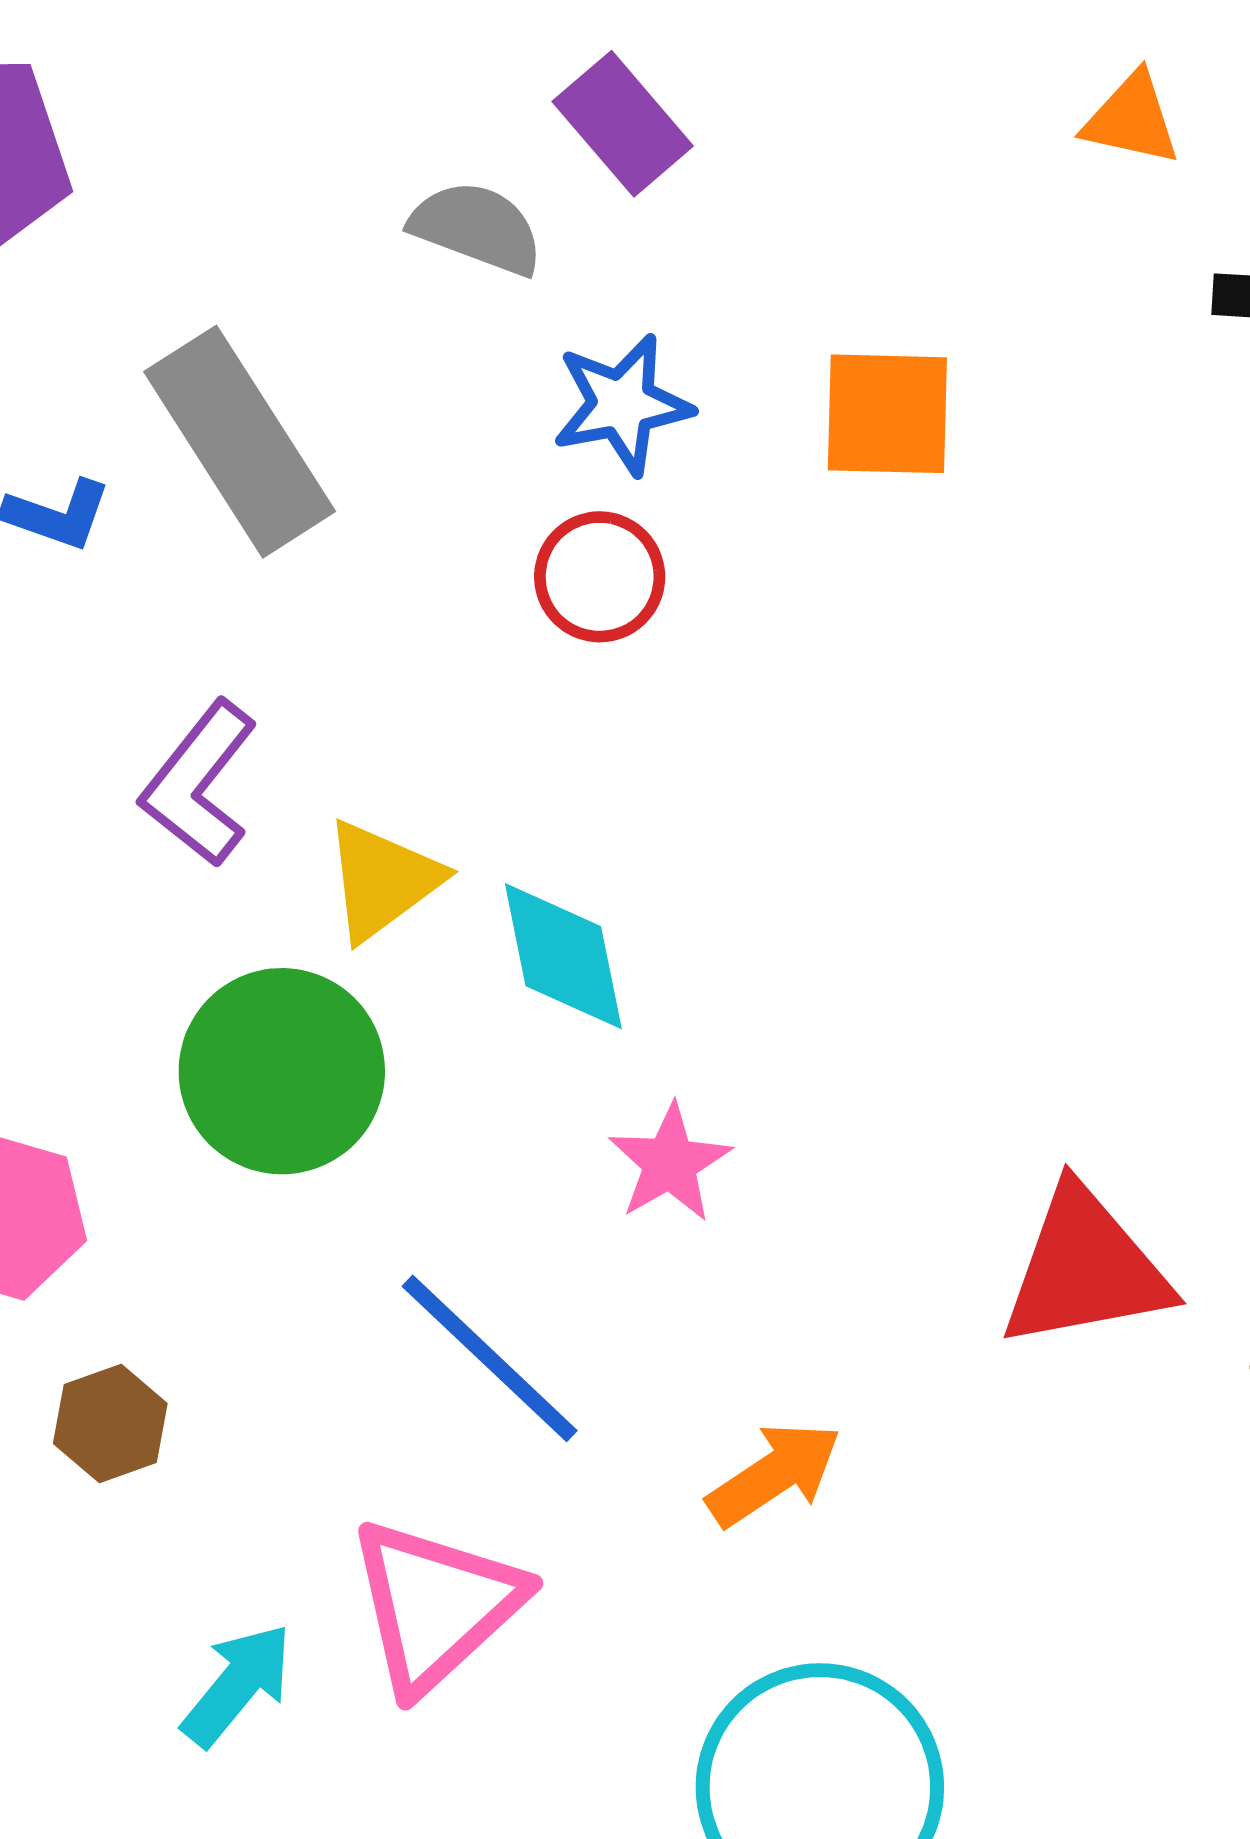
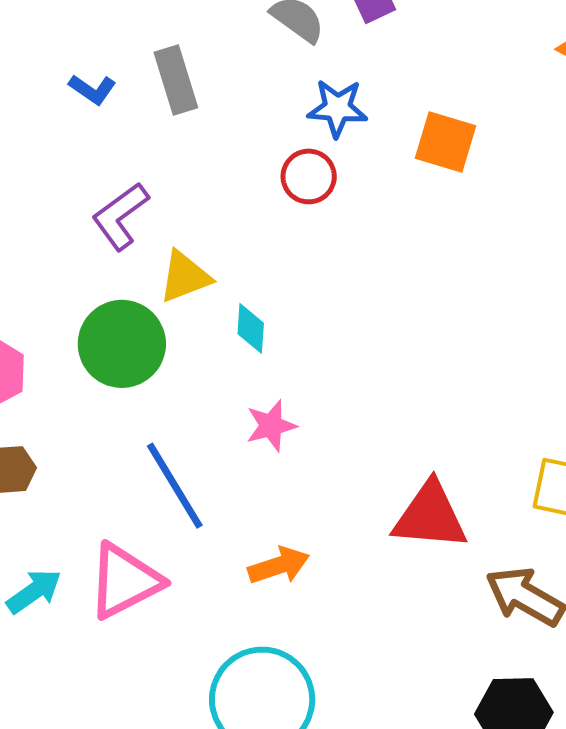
gray rectangle: (240, 442) -> (176, 80), size x0.7
cyan diamond: (563, 956) -> (251, 328), size x0.7

